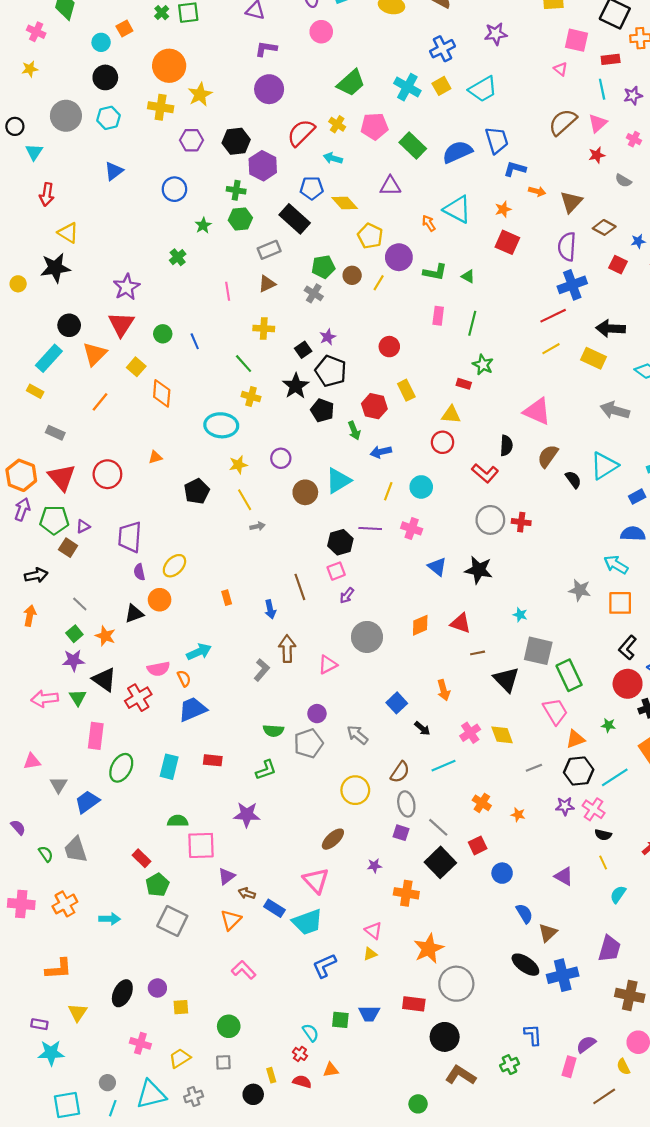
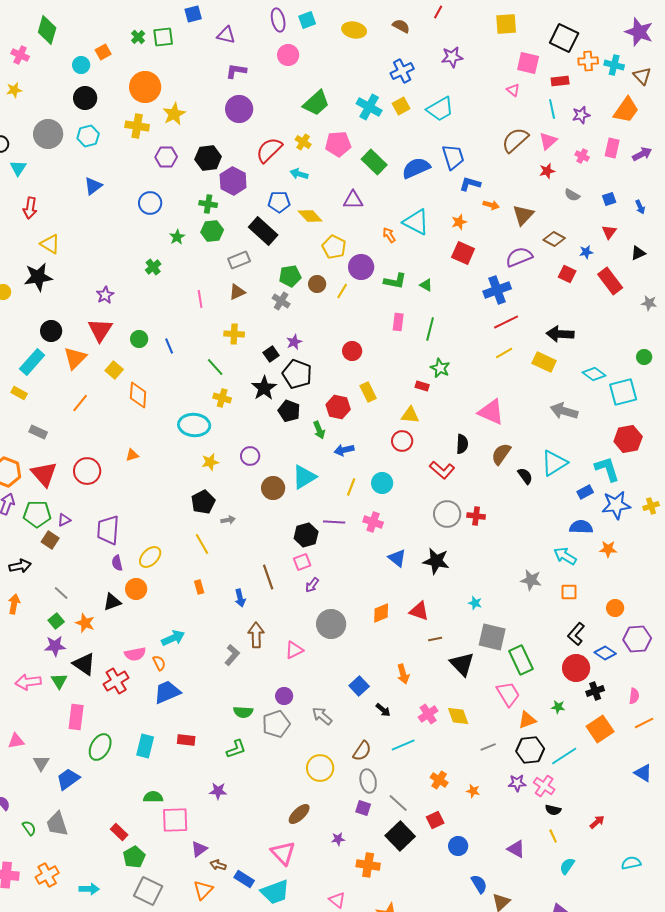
purple semicircle: (567, 247) -> (519, 257), turned 64
blue cross: (572, 285) -> (497, 290), moved
purple star: (127, 287) -> (105, 295), size x0.7
black pentagon: (197, 491) -> (203, 502), moved
yellow line: (245, 500) -> (202, 544), moved
orange square: (620, 603) -> (569, 592), size x0.7
purple star: (247, 815) -> (218, 791), size x0.7

